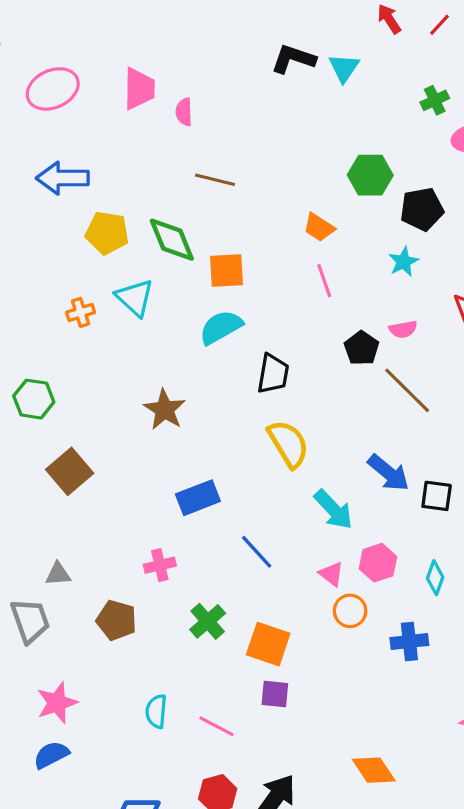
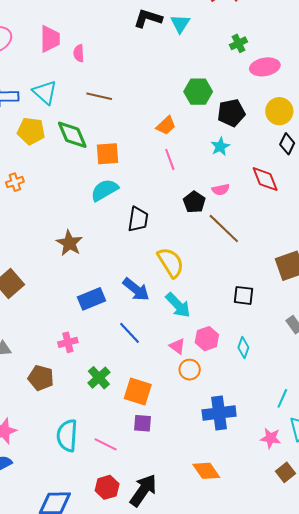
orange trapezoid: (319, 227) -> (166, 126), turned -75
cyan triangle: (135, 298) -> (45, 92), moved
yellow semicircle: (288, 444) -> (171, 262), moved
blue arrow: (388, 473) -> (136, 289), moved
blue cross: (409, 642) -> (219, 413), moved, size x1.4
cyan semicircle: (156, 711) -> (67, 436), size x1.5

